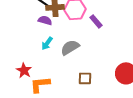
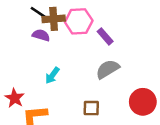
cyan arrow: (47, 43) -> (52, 75), moved
gray semicircle: (70, 47) -> (108, 69), moved

